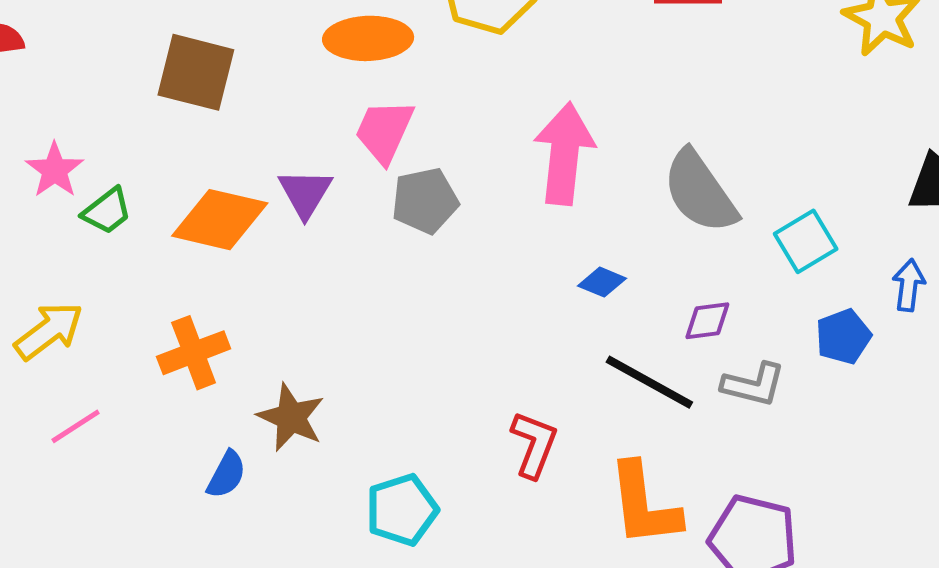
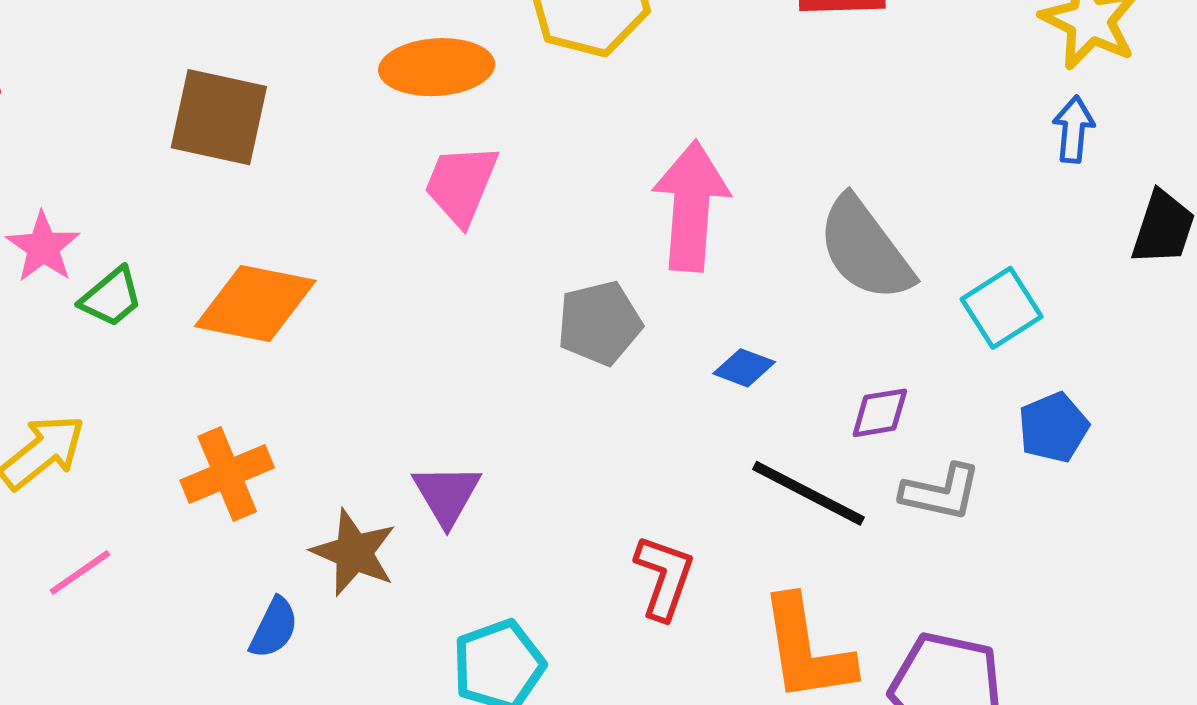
purple triangle: (305, 193) -> (447, 495), moved
gray pentagon: (425, 201) -> (599, 323), moved
blue arrow: (909, 285) -> (1073, 129), moved

